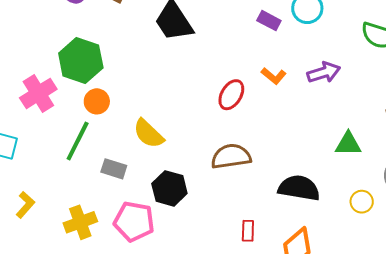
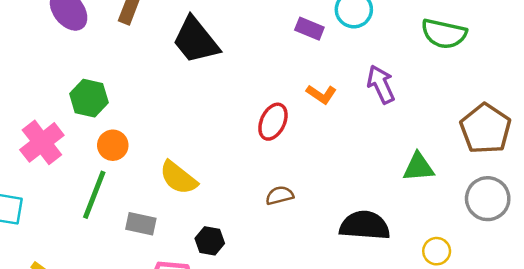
green hexagon: (81, 61) -> (89, 98), size x0.7
purple arrow: (324, 72) -> (381, 84), turned -92
brown semicircle: (231, 156) -> (280, 195), size x0.6
black hexagon: (169, 188) -> (210, 241), size x0.7
yellow circle: (362, 202) -> (437, 251), moved

